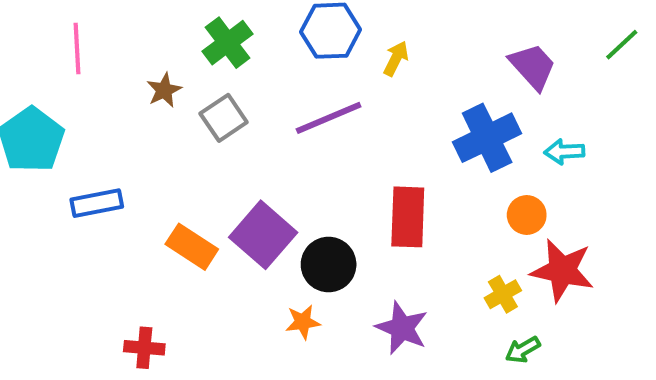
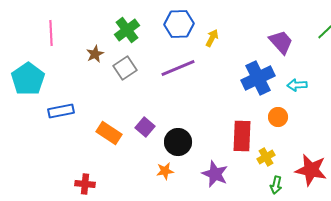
red rectangle: (408, 217) -> (242, 136), moved
purple square: (263, 235) -> (145, 127), size x0.6
red star: (562, 270) -> (311, 170), moved
green arrow: (523, 350) -> (276, 185), turned -48

